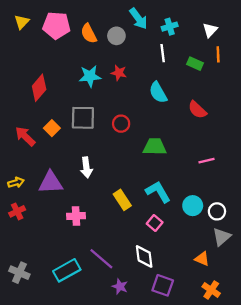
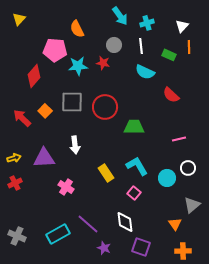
pink pentagon: (56, 25) -> (55, 50), moved
gray circle: (116, 36) -> (114, 45), moved
cyan semicircle: (158, 92) -> (145, 72), moved, turned -36
red circle: (121, 124) -> (105, 107), size x1.6
white circle: (217, 211) -> (188, 168), moved
pink cross: (76, 216) -> (66, 187), turned 35
orange triangle: (202, 259) -> (175, 224), turned 32
orange cross: (211, 290) -> (183, 251), turned -35

